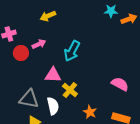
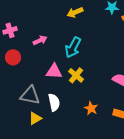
yellow arrow: (48, 16) -> (75, 12), moved
red circle: (21, 53) -> (13, 57), moved
yellow cross: (70, 90) -> (76, 75), moved

